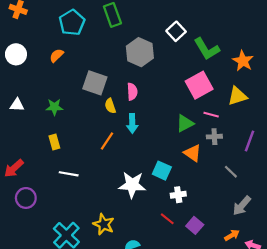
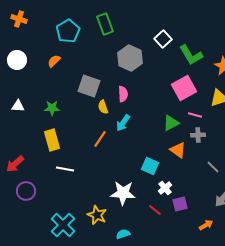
cyan arrow: (132, 123) -> (123, 123), turned 36
yellow rectangle: (54, 142) -> (52, 140), size x1.5
white star: (132, 185) -> (123, 193), moved
white cross: (178, 195) -> (165, 188), turned -32
purple square: (195, 225) -> (180, 204), moved, turned 35
orange arrow: (232, 235) -> (206, 225), moved

